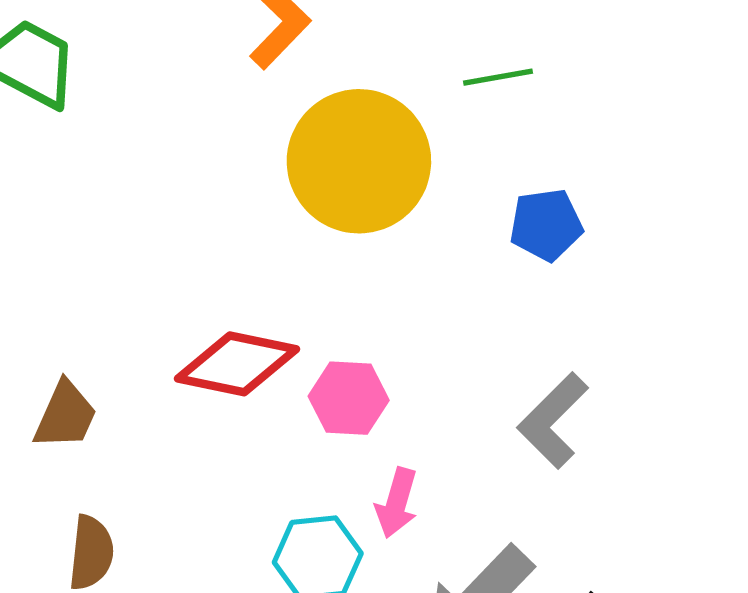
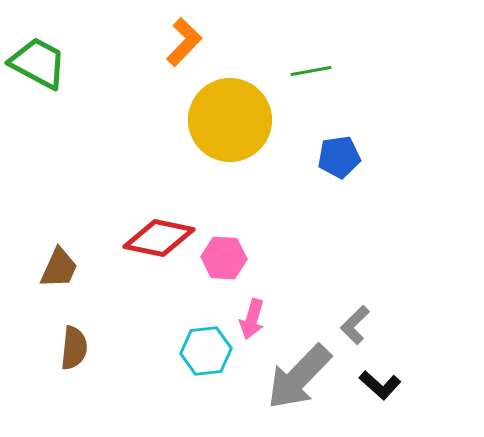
gray L-shape: (553, 420) -> (355, 325), moved, size x0.7

